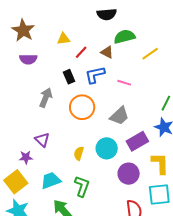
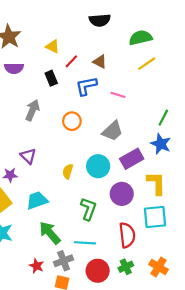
green semicircle: (125, 37) -> (140, 38), moved
yellow triangle: (64, 39) -> (53, 47), turned 32
black rectangle: (69, 77) -> (51, 78), moved
orange circle: (82, 107) -> (72, 121), size x0.7
green L-shape: (82, 186) -> (88, 209), moved

